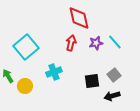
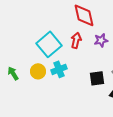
cyan square: (26, 47) -> (49, 44), moved
yellow circle: (25, 86) -> (38, 71), moved

